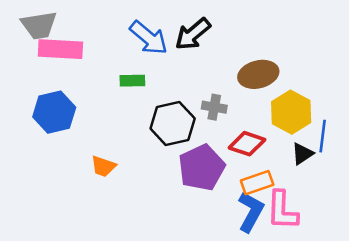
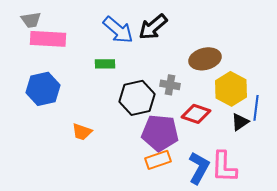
gray trapezoid: (39, 25) -> (31, 20), size x0.7
purple pentagon: (202, 168) -> (160, 133), turned 30
orange rectangle: (257, 183) -> (158, 160), moved

